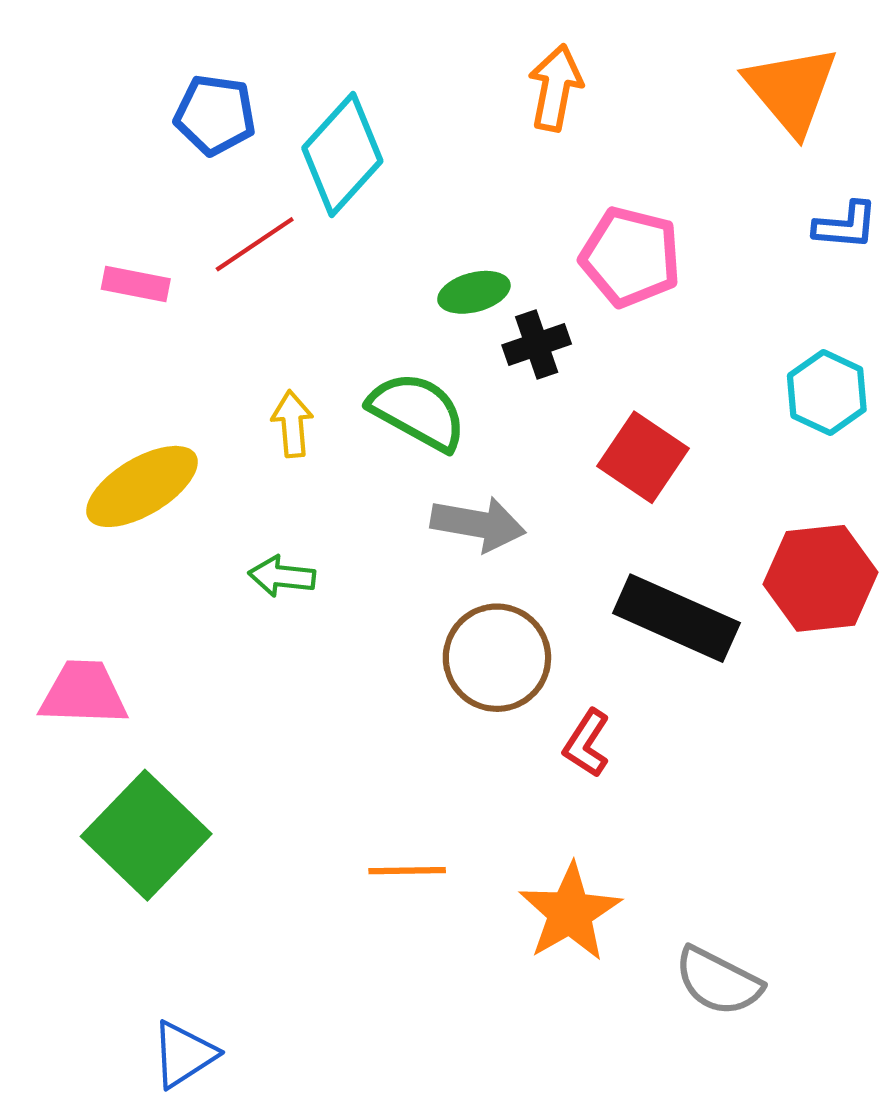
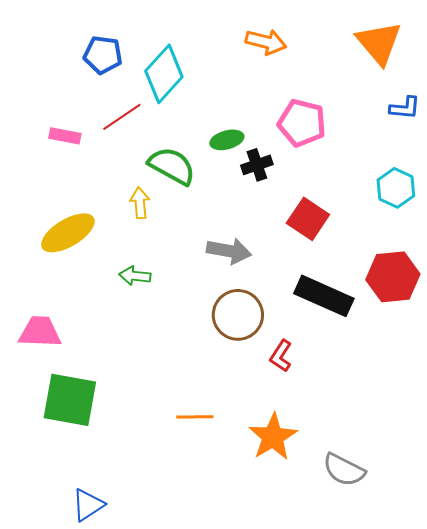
orange arrow: (555, 88) -> (266, 42), turned 93
green semicircle: (418, 411) -> (172, 166), moved
green square: (146, 835) -> (70, 400), turned -34

